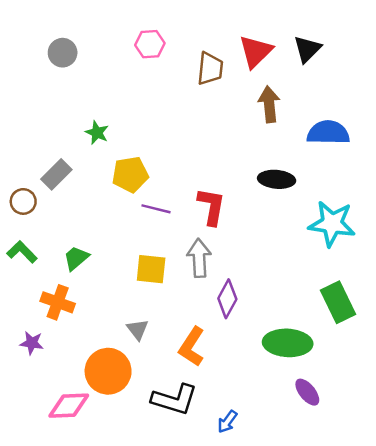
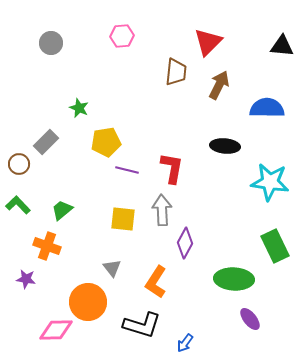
black triangle: (307, 49) -> (282, 46), moved, turned 50
brown trapezoid: (210, 69) -> (176, 72), moved
brown arrow: (269, 104) -> (219, 85), turned 32

